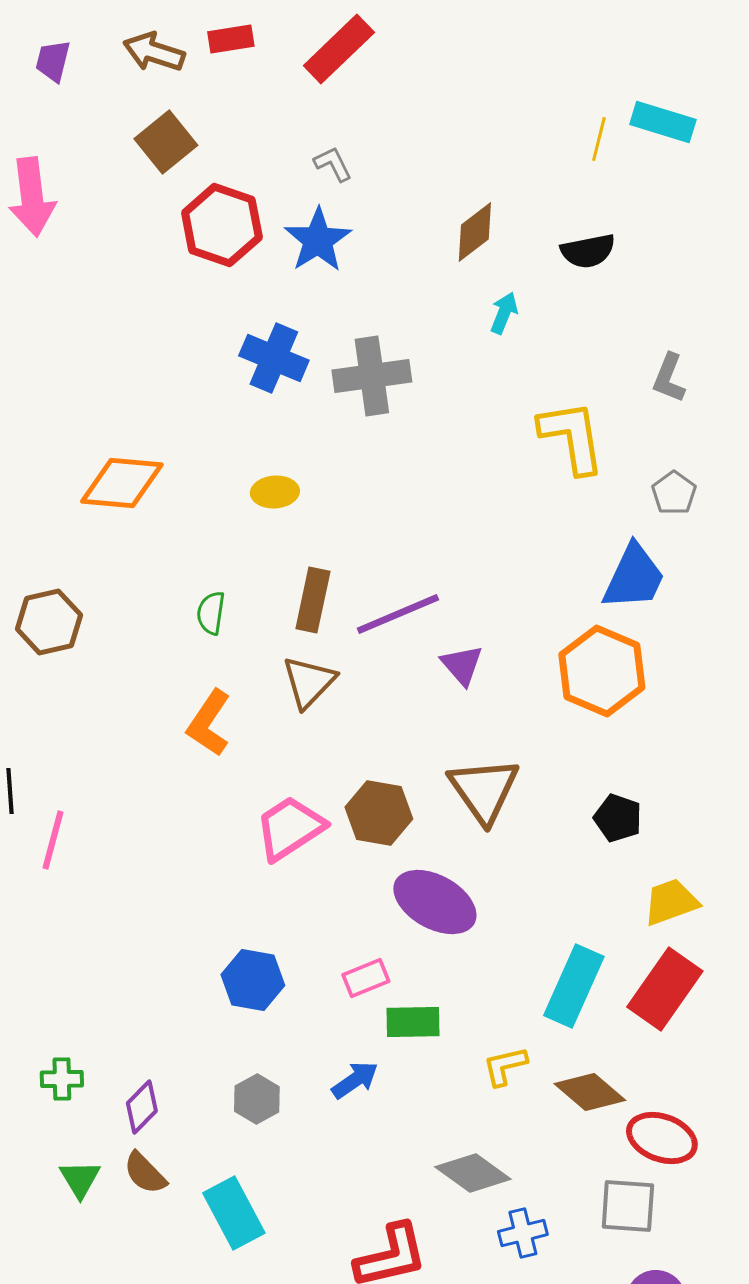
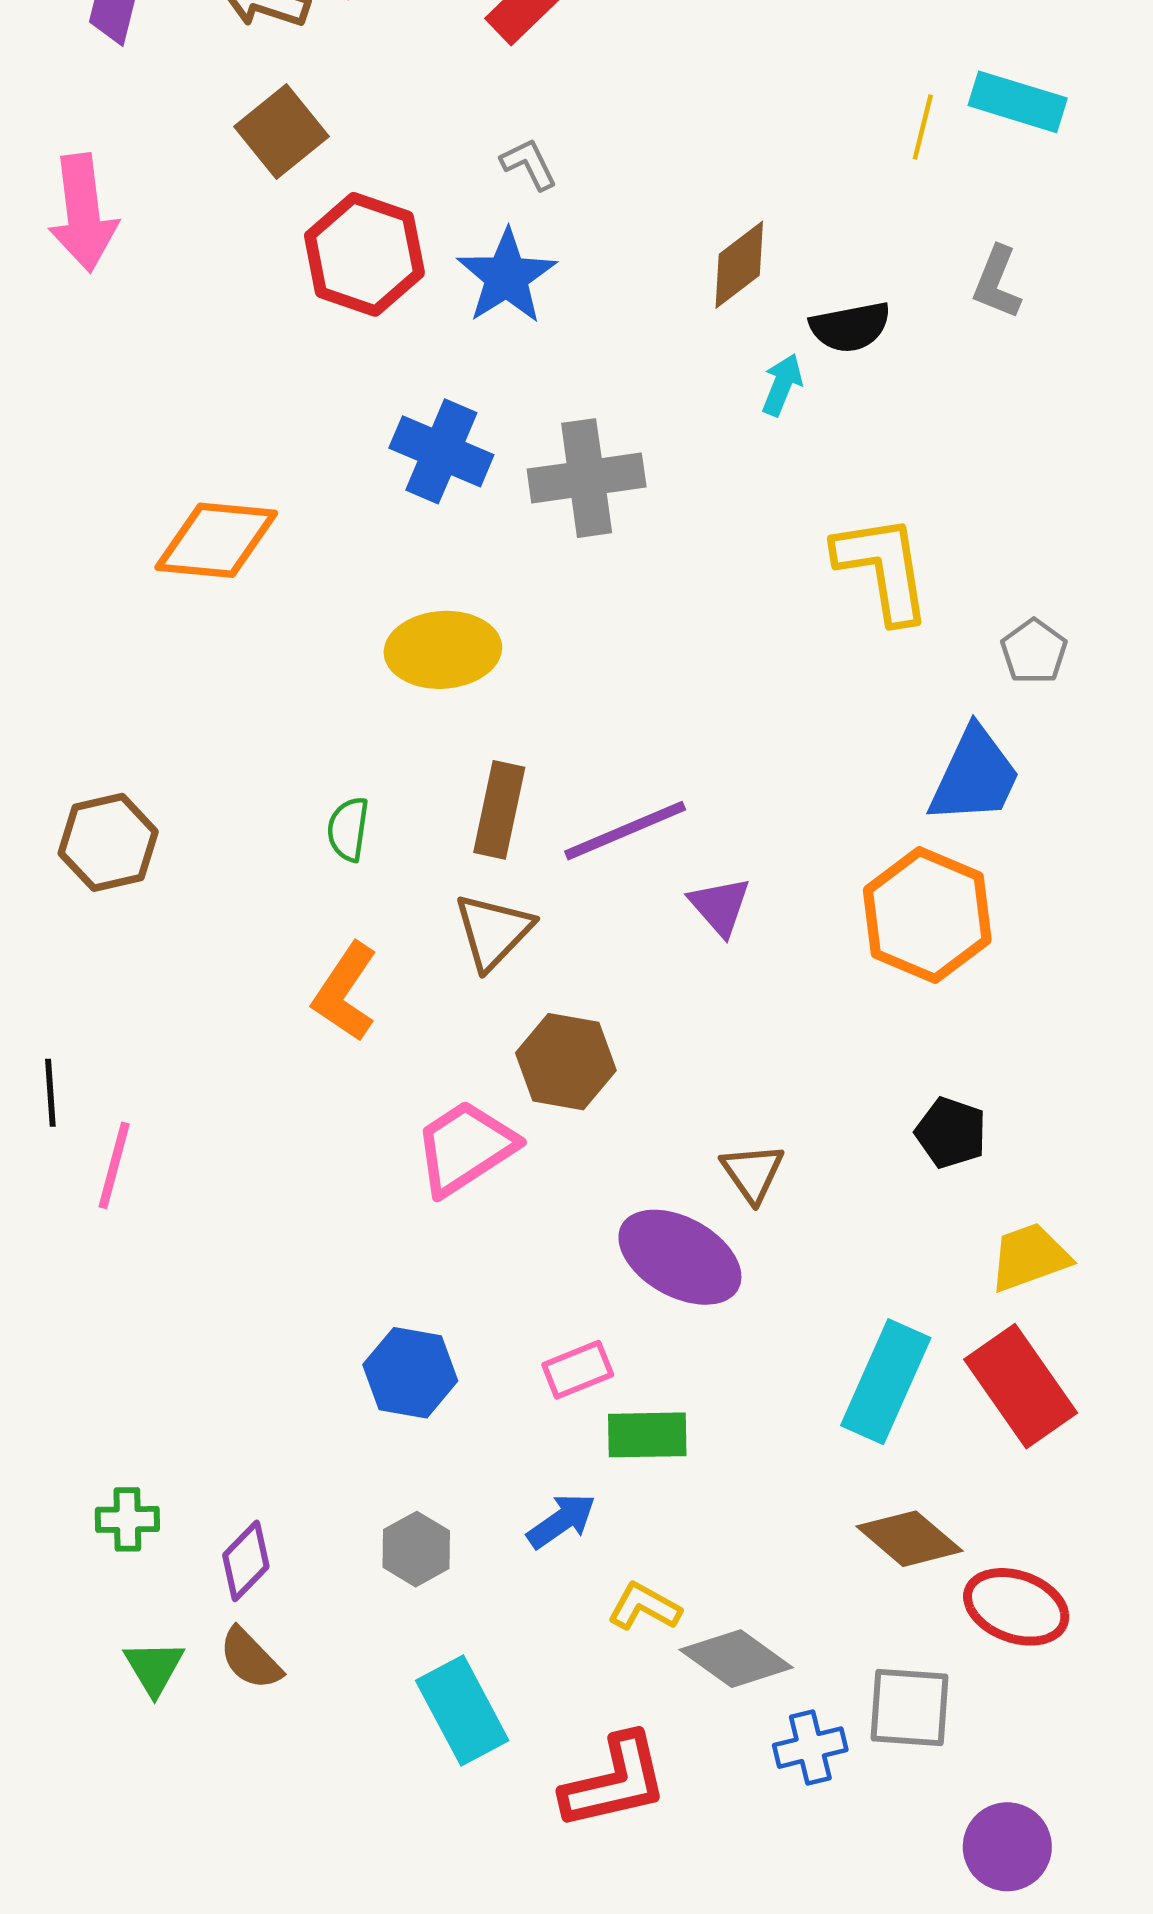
black semicircle: (588, 251) -> (850, 327), moved
gray L-shape: (669, 378) -> (997, 283), moved
orange diamond: (122, 483) -> (216, 540), moved
yellow ellipse: (275, 492) -> (443, 650), size x1.6
brown triangle: (484, 790) -> (752, 1173), moved, size x0.6
brown hexagon: (379, 813) -> (566, 1062), moved
red rectangle: (665, 989) -> (1021, 1386), turned -70
yellow L-shape: (505, 1066) -> (644, 1607), moved, turned 42
gray square: (628, 1206) -> (910, 1708), moved
cyan rectangle: (234, 1213) -> (462, 1710), moved

